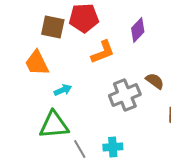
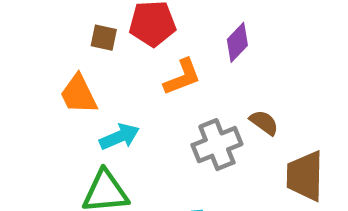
brown square: (53, 27) -> (104, 38), size x0.7
cyan arrow: (63, 90) -> (119, 137), size x1.4

